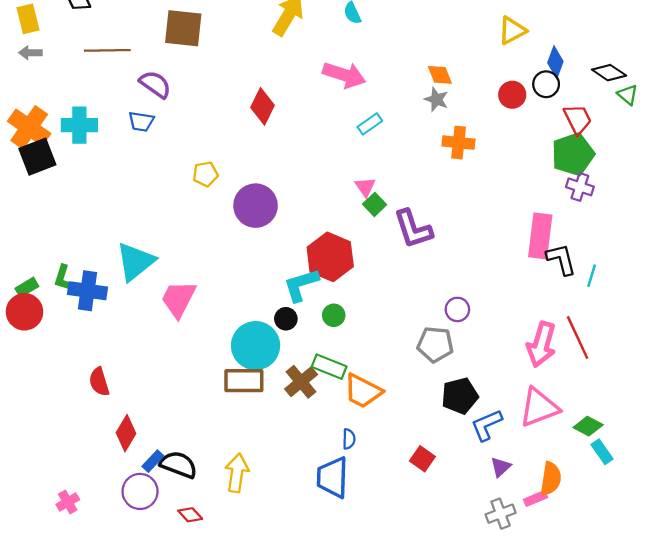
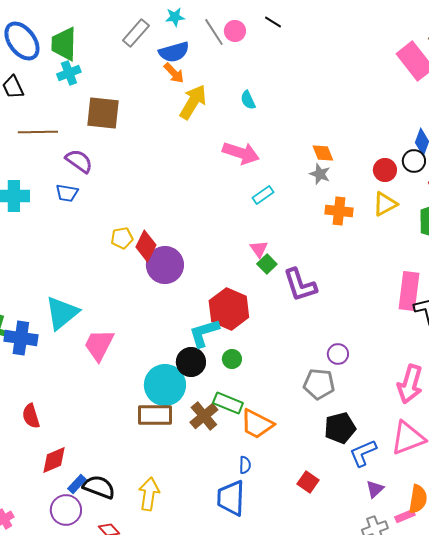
yellow triangle: (512, 31) -> (385, 204), moved
red diamond: (263, 106) -> (146, 246), moved
black circle: (286, 319) -> (191, 362), size x1.5
red diamond: (126, 433) -> (54, 460), turned 36

